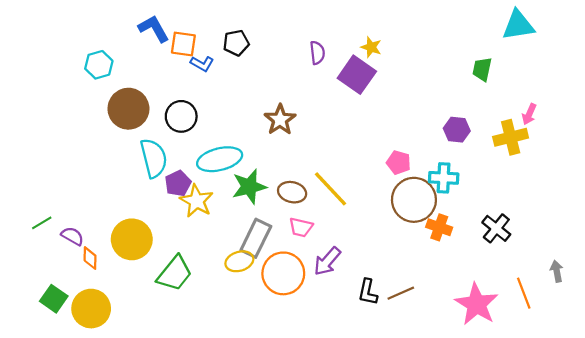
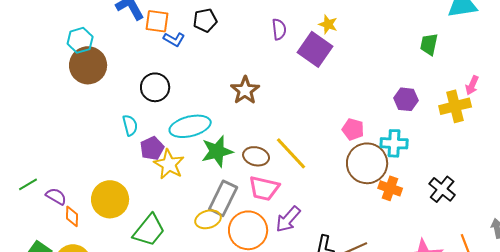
brown circle: (128, 109) -> (88, 65), moved
cyan semicircle: (154, 158) -> (130, 125), size x0.6
pink trapezoid: (301, 227) -> (264, 188), size x1.4

